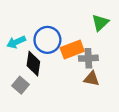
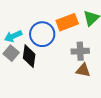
orange rectangle: (72, 50) -> (67, 22), moved
gray square: (20, 85) -> (11, 53), moved

